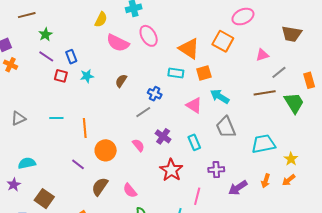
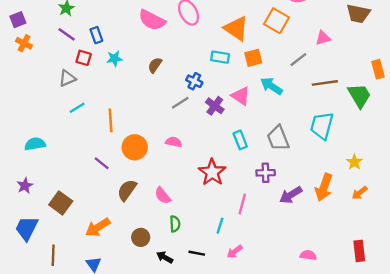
gray line: (279, 72) -> (298, 60), moved
gray triangle: (18, 118) -> (67, 78), moved
cyan line: (56, 118) -> (77, 108), turned -32
gray trapezoid: (226, 127) -> (278, 138), moved
purple cross: (163, 136) -> (215, 106), moved
cyan trapezoid: (263, 144) -> (322, 126), moved, turned -65
pink semicircle: (138, 145) -> (174, 142), turned -40
cyan semicircle: (27, 163) -> (35, 144), moved
orange arrow: (289, 180) -> (360, 193), moved
orange arrow: (266, 181) -> (324, 187), size x1.6

